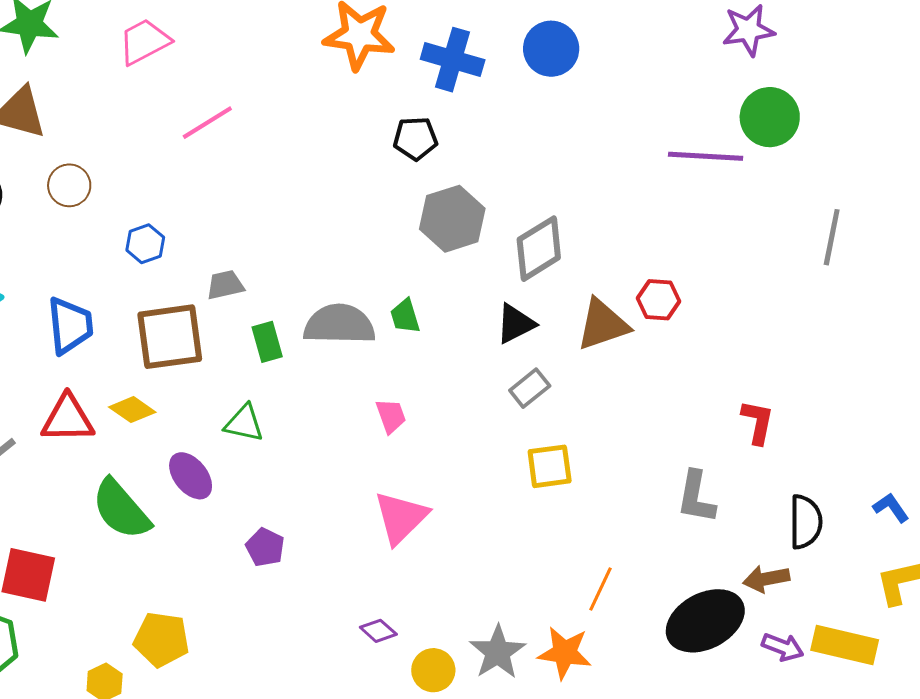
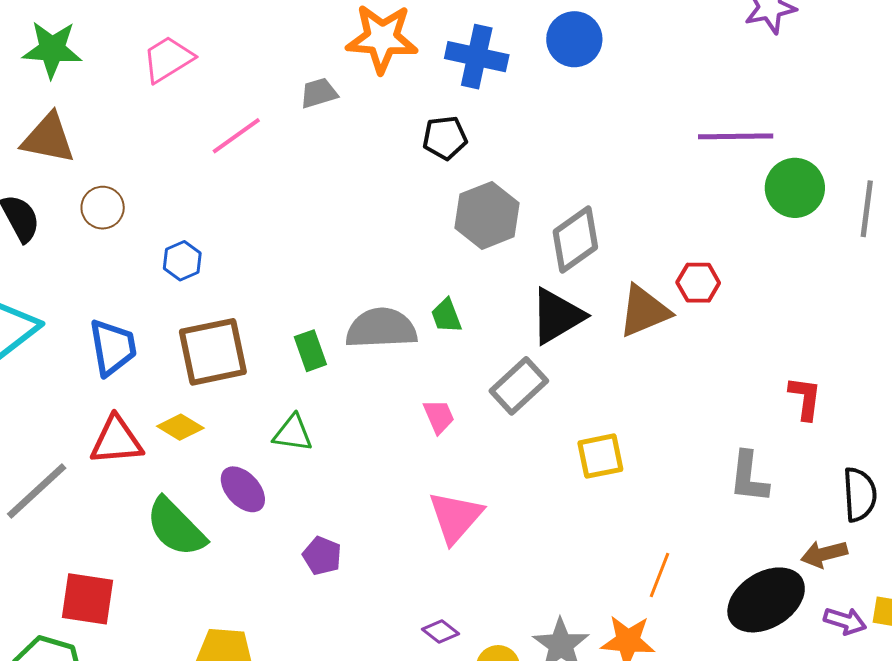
green circle: (770, 117) -> (795, 188), moved
gray trapezoid: (225, 285) -> (319, 93), moved
black triangle: (516, 324) -> (557, 316), size x1.4
gray rectangle: (530, 388) -> (519, 386), moved, size x1.4

